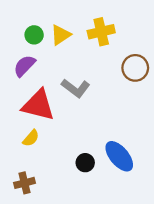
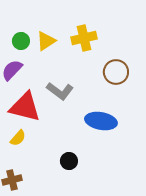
blue ellipse: (119, 156) -> (101, 121), moved, turned -40

